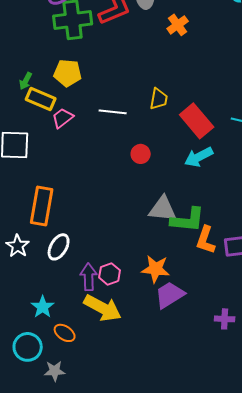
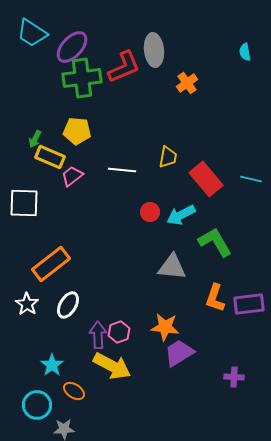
cyan arrow: (199, 157) -> (181, 215), moved
orange rectangle: (42, 206) -> (51, 264), turned 42
green L-shape: (188, 220) -> (215, 242), moved, turned -126

